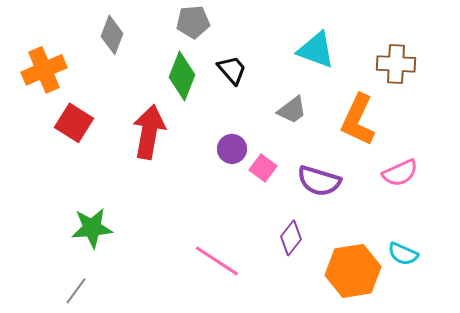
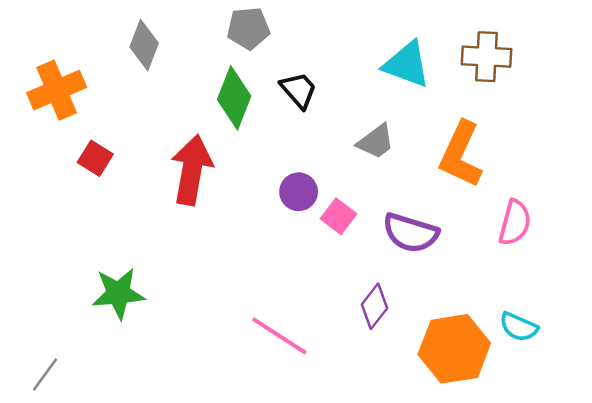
brown cross: (396, 64) -> (486, 57), moved
red square: (74, 123) -> (95, 158), size x0.7
pink semicircle: (400, 173) -> (515, 223), turned -51
gray line: (76, 291) -> (45, 375), moved

